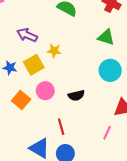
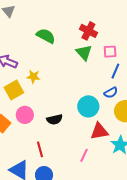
green triangle: (106, 37) -> (84, 53), moved, turned 30
cyan circle: (110, 70) -> (88, 106), moved

